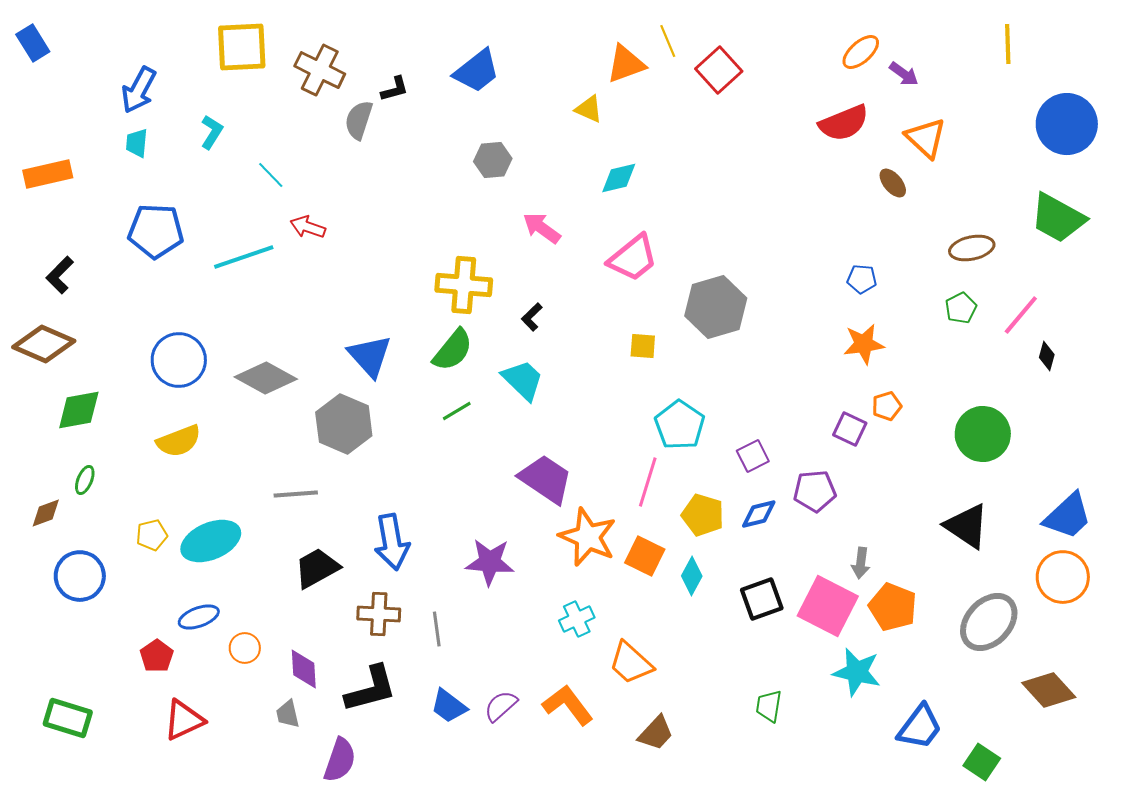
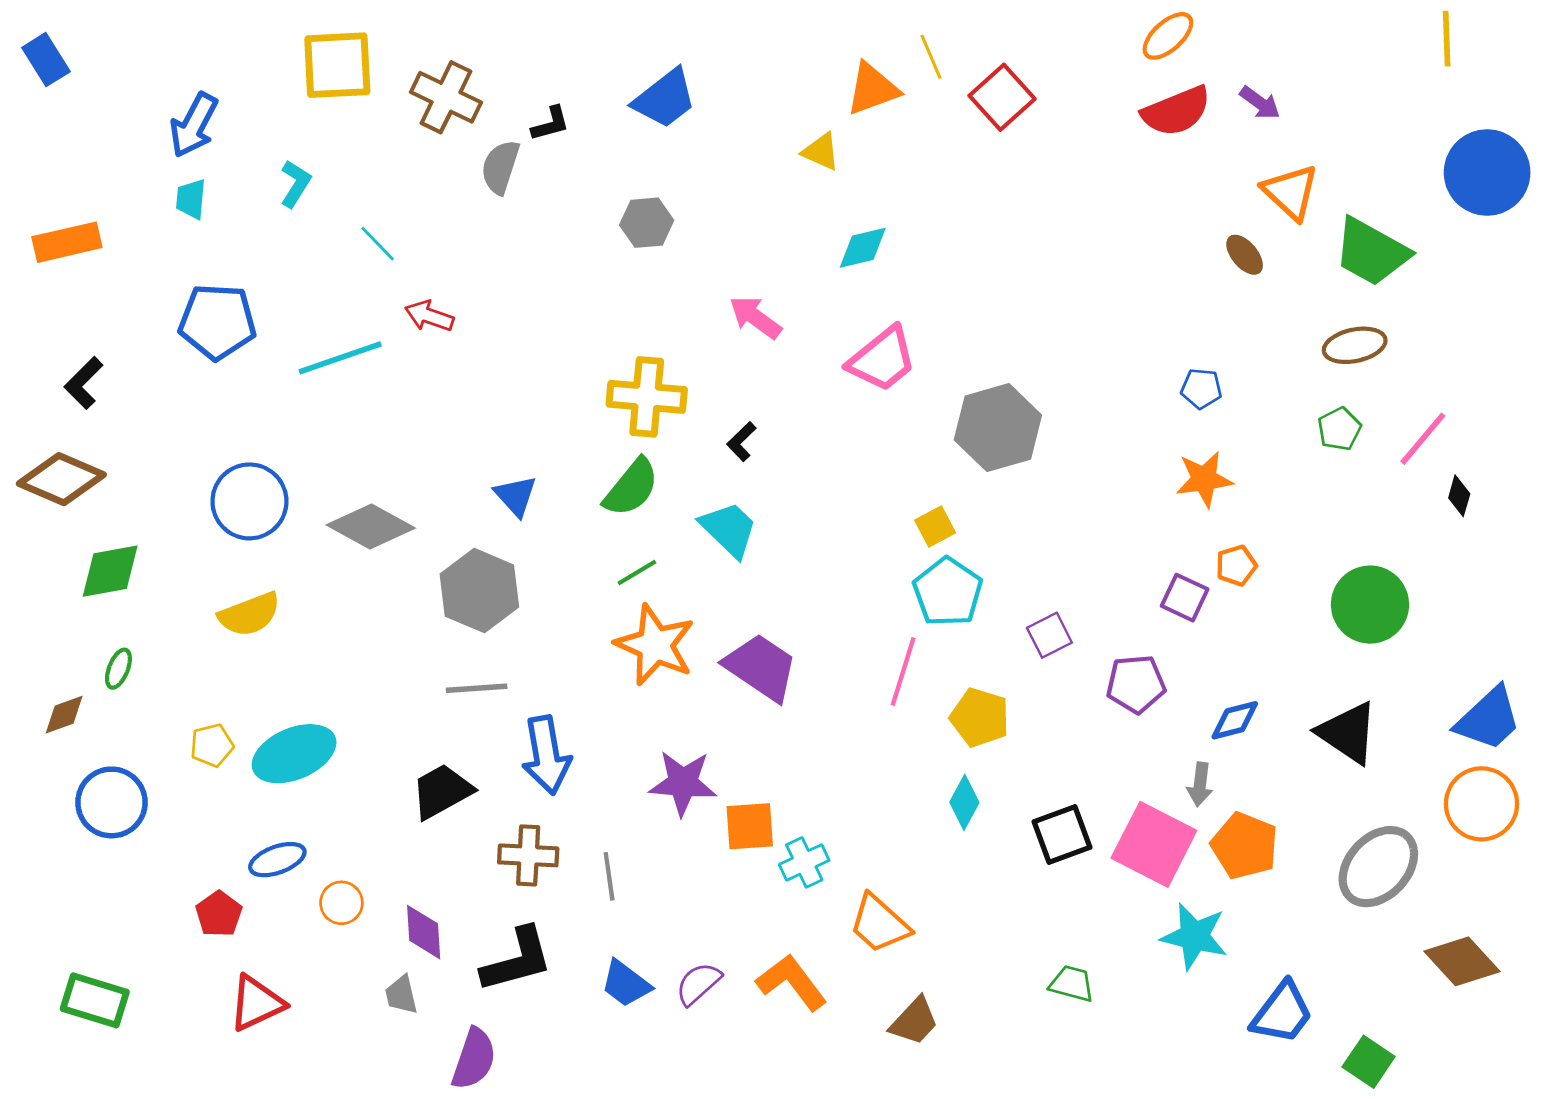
yellow line: (1008, 44) -> (1447, 39), moved
orange ellipse: (861, 52) -> (1168, 36), moved
red semicircle: (844, 123) -> (1176, 111), moved
gray hexagon: (493, 160) -> (647, 223), moved
green trapezoid: (1058, 218) -> (1371, 252), moved
yellow square: (643, 346) -> (935, 527), moved, turned -32
blue triangle: (370, 356) -> (516, 496), size x0.7
gray line: (296, 494) -> (477, 688), moved
blue diamond: (759, 514) -> (1235, 720), moved
orange star: (588, 537) -> (655, 645), moved
orange square: (645, 556) -> (750, 826), moved, turned -30
green trapezoid: (769, 706) -> (1072, 984), turned 96

